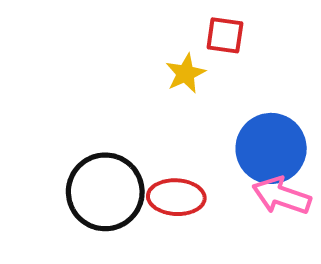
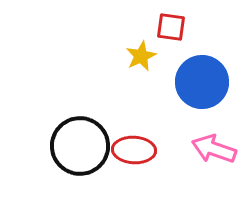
blue circle: (271, 148) -> (202, 82), moved

